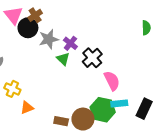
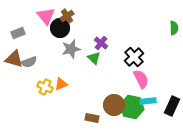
gray star: (49, 39) -> (71, 49), moved
black cross: (92, 58) -> (134, 57), moved
orange triangle: (27, 108) -> (61, 84), moved
brown circle: (83, 119) -> (114, 105), moved

